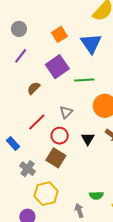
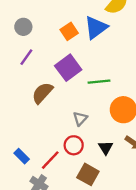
blue triangle: (91, 44) -> (96, 28), moved, turned 30
brown semicircle: (34, 88) -> (42, 93), size x1.5
red line: (37, 122) -> (50, 160), moved
brown square: (56, 158) -> (88, 174), moved

